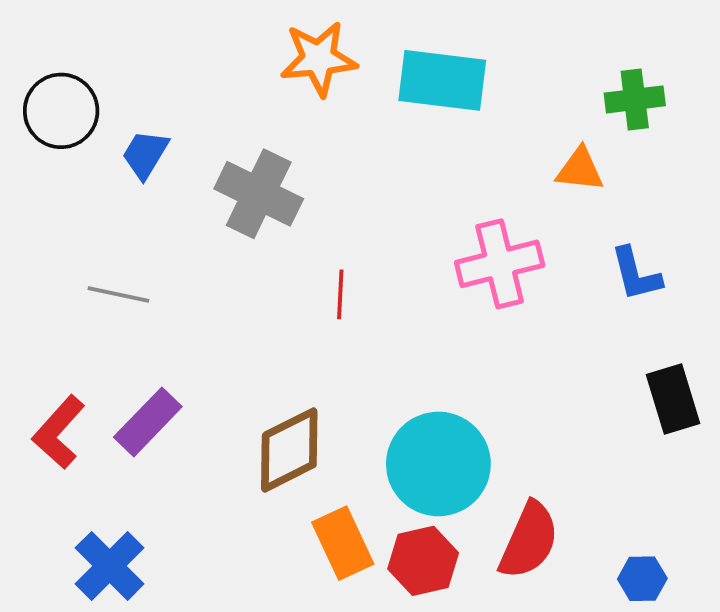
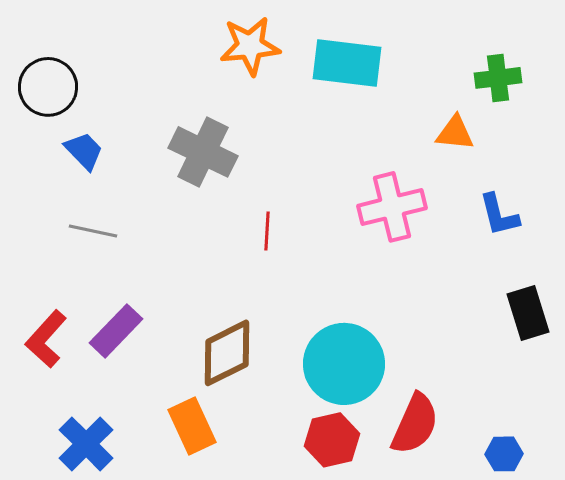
blue trapezoid: (145, 154) -> (84, 151), moved, turned 105
orange rectangle: (343, 543) -> (192, 426), moved

